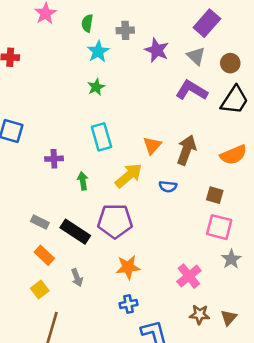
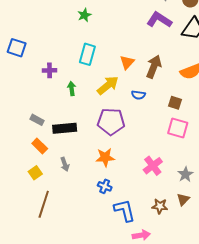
cyan rectangle: (101, 137) -> (87, 54), turned 30
purple pentagon: (115, 221) -> (111, 122), moved
black rectangle: (75, 232) -> (65, 128), turned -40
gray star: (231, 259) -> (185, 174), moved
blue cross: (129, 304) -> (105, 186), turned 32
brown star: (200, 314) -> (160, 206), moved

